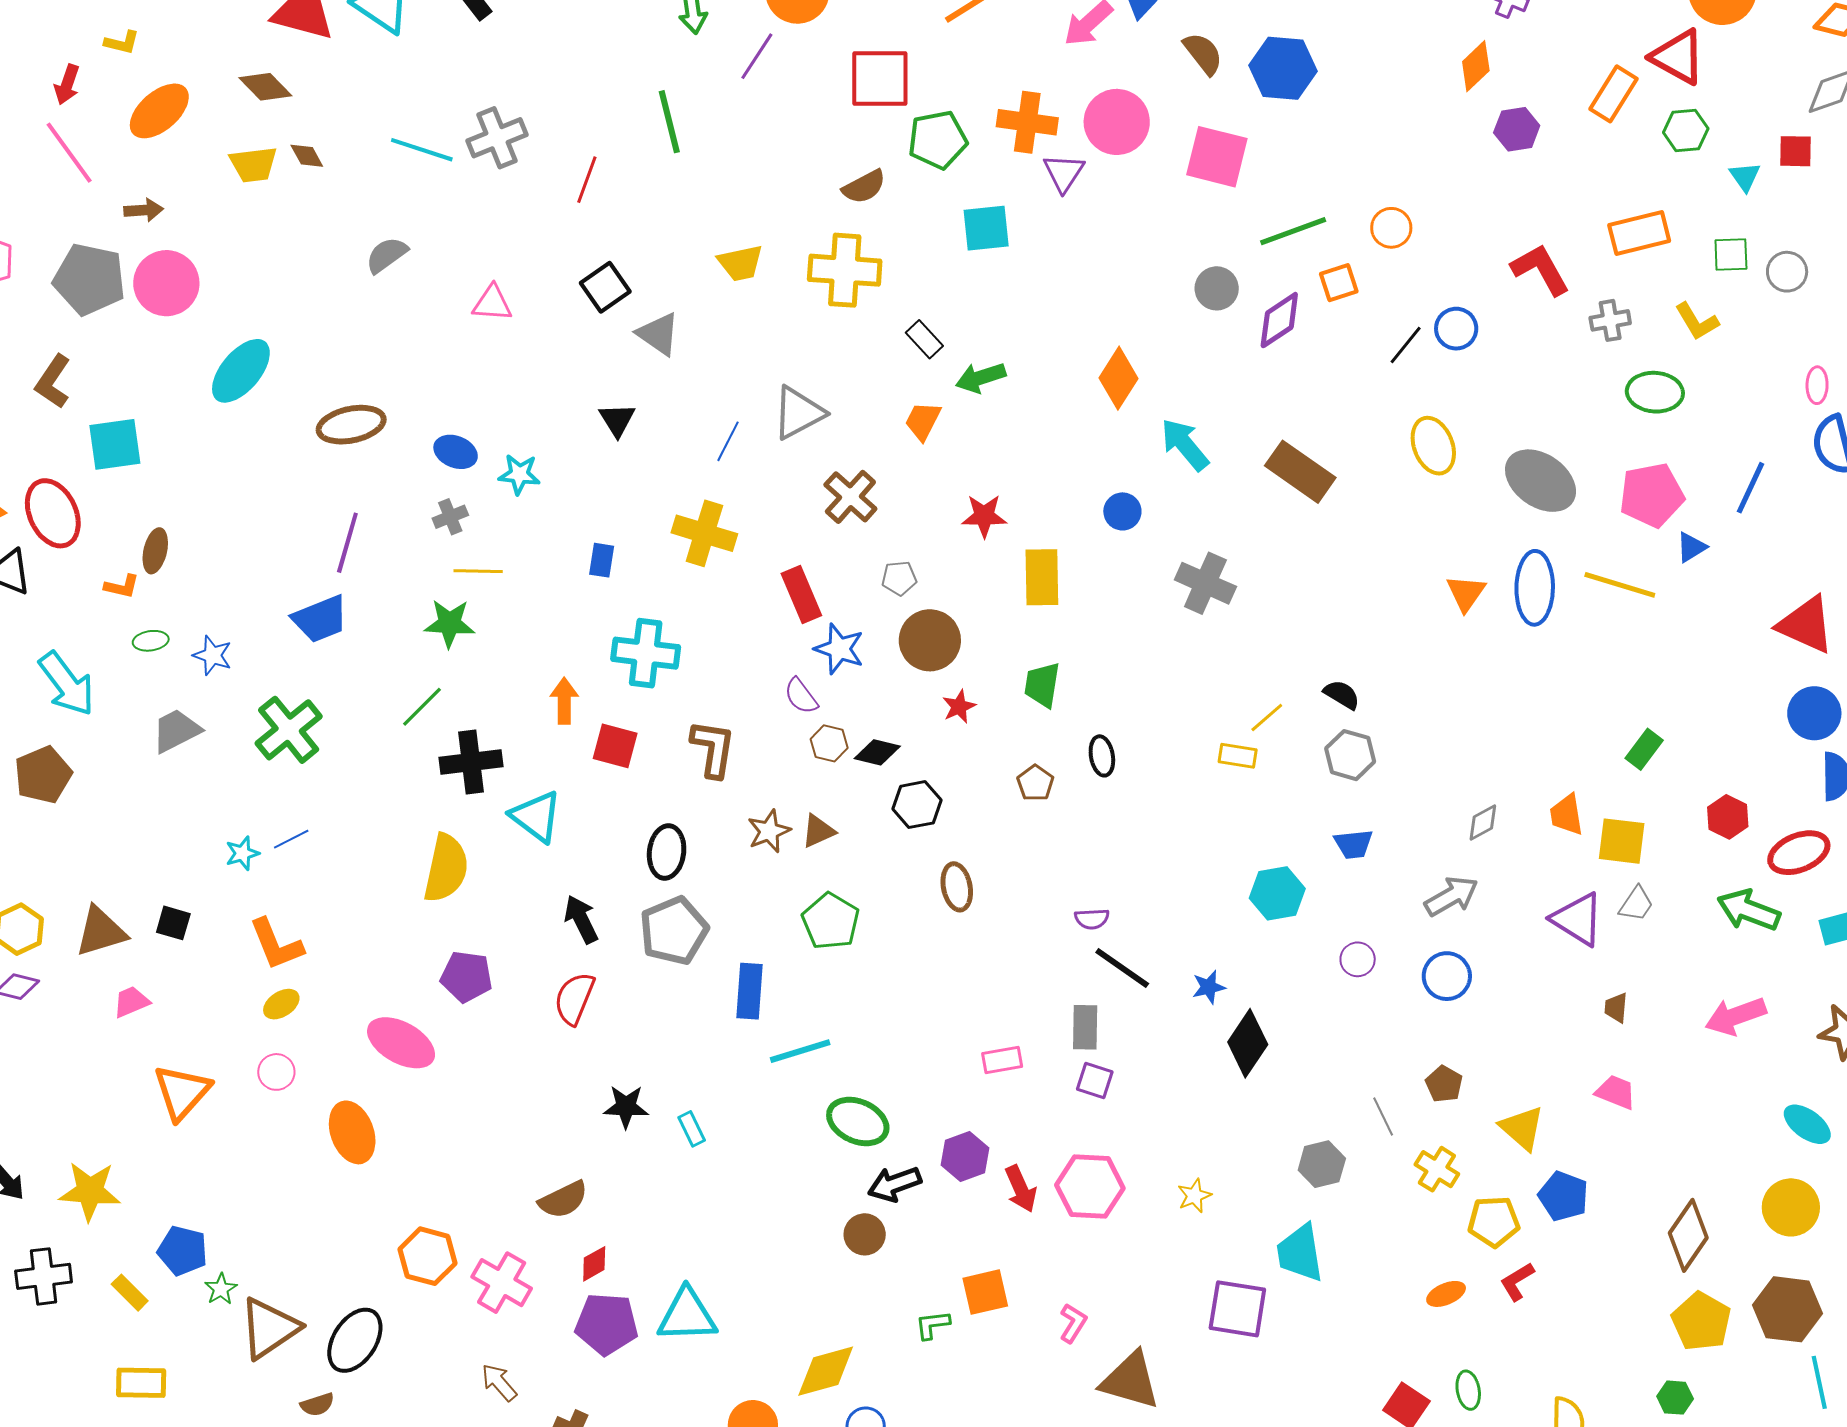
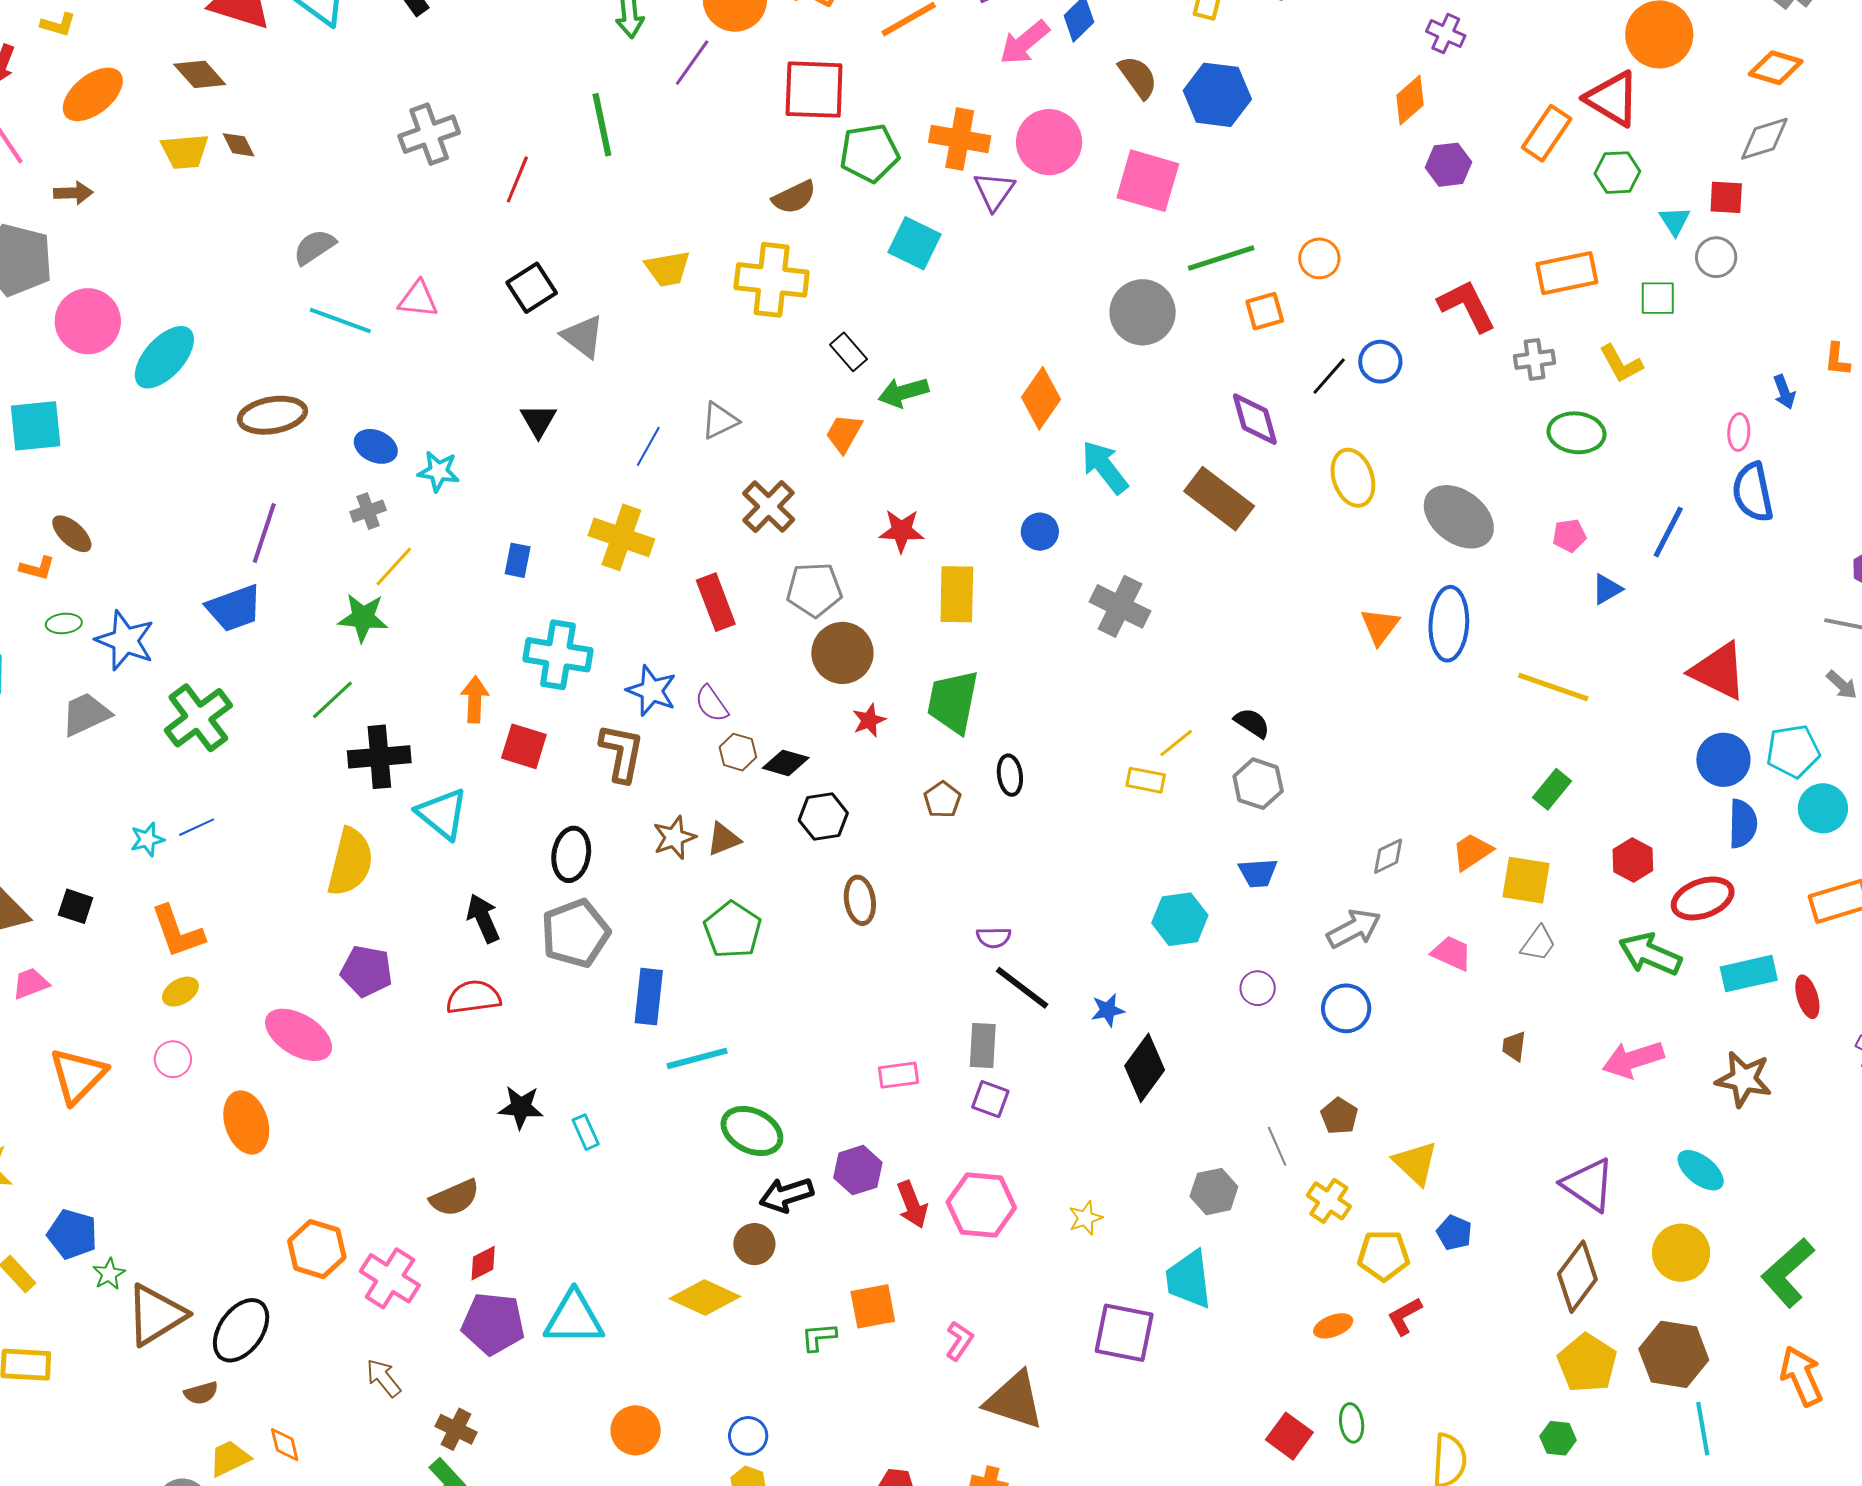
cyan line: (422, 150) -> (340, 320), moved
cyan square: (986, 228) -> (914, 243), turned 30
gray circle: (1787, 272) -> (1716, 257), moved
pink circle: (166, 283) -> (88, 321), moved
gray circle: (1217, 288) -> (1143, 312), size x1.5
purple diamond: (1279, 320) -> (1255, 419), moved, turned -74
gray triangle: (798, 413) -> (720, 421), size x0.7
pink pentagon: (1652, 495) -> (1569, 536), size x0.5
brown ellipse: (155, 551) -> (72, 534), turned -63
yellow line: (478, 571) -> (394, 566), turned -51
gray pentagon: (899, 578) -> (814, 590), size x1.6
yellow line: (1620, 585) -> (1553, 687), moved
blue star: (839, 649) -> (652, 691), moved
blue star: (213, 655) -> (125, 640), size x1.5
green trapezoid: (1042, 685) -> (953, 702), size x1.4
orange trapezoid: (1567, 815) -> (1472, 852), turned 63
purple triangle: (1578, 919) -> (1588, 1185), moved
red semicircle: (574, 998) -> (473, 997), turned 58
pink trapezoid: (1616, 1092) -> (1452, 953), moved
blue pentagon: (1563, 1196) -> (1454, 1233), size x0.7
yellow diamond: (826, 1371) -> (705, 1297), moved, turned 38

